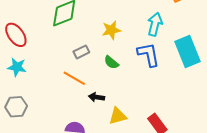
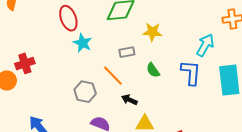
yellow star: (111, 30) -> (152, 32), moved
cyan star: (17, 67) -> (83, 43), moved
gray hexagon: (16, 107) -> (85, 92), moved

